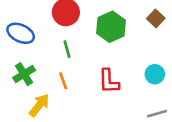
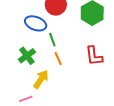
blue ellipse: (21, 33) -> (36, 23), moved
green line: (67, 49) -> (52, 40), moved

